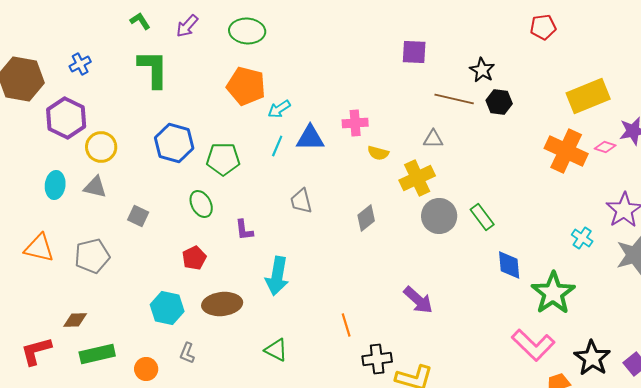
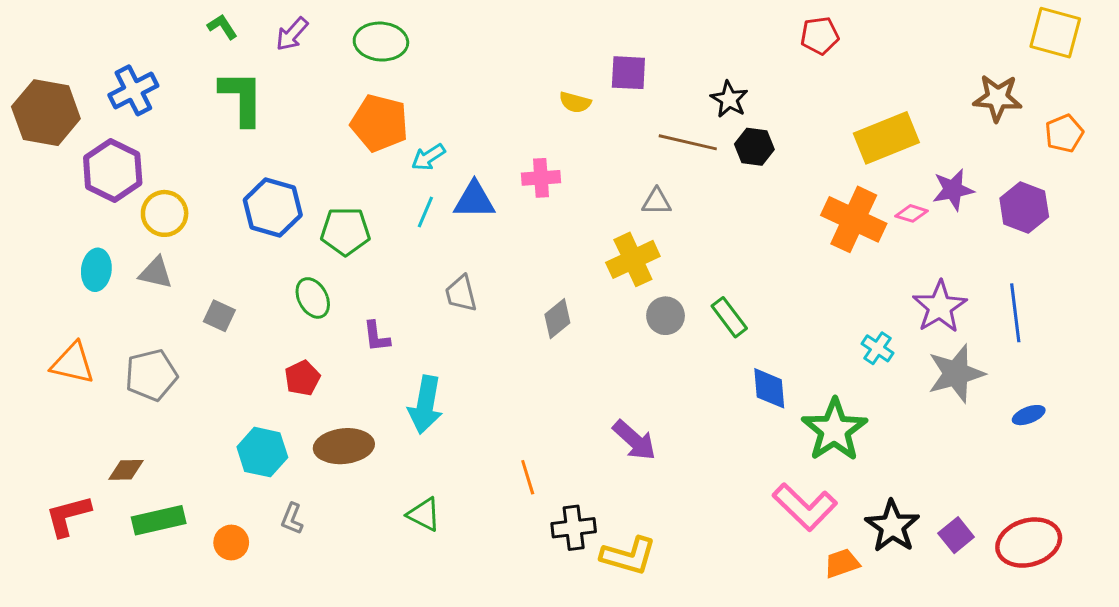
blue cross: (80, 64) -> (133, 90), size x1.5
yellow semicircle: (378, 153) -> (575, 102), moved
gray circle: (439, 216) -> (666, 316), size x0.7

